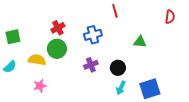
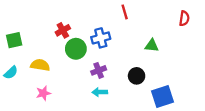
green circle: (57, 49) -> (76, 49), moved
black circle: (118, 68) -> (137, 76), moved
cyan arrow: (121, 88) -> (100, 92), moved, turned 64

